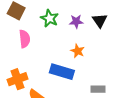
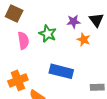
green star: (49, 18) -> (48, 34), moved
orange star: (78, 51) -> (84, 40), moved

